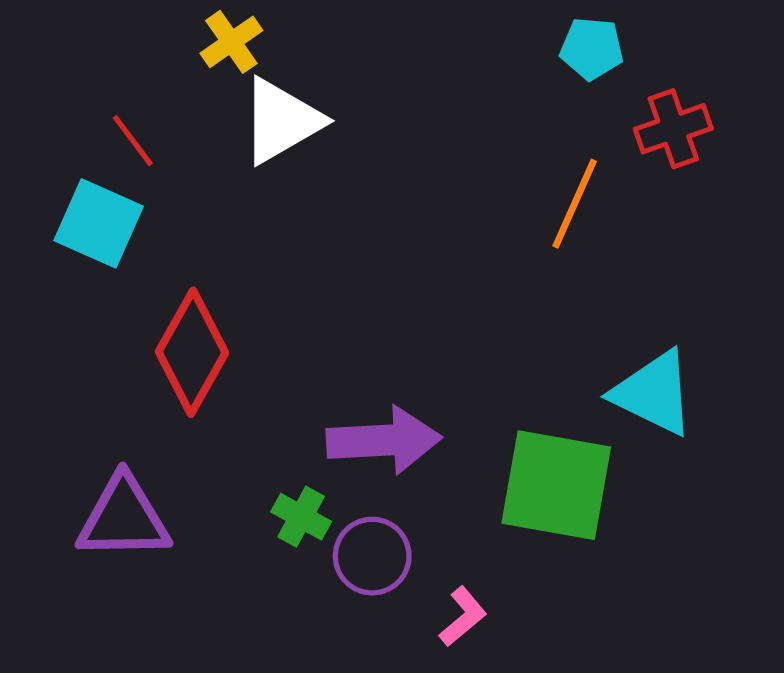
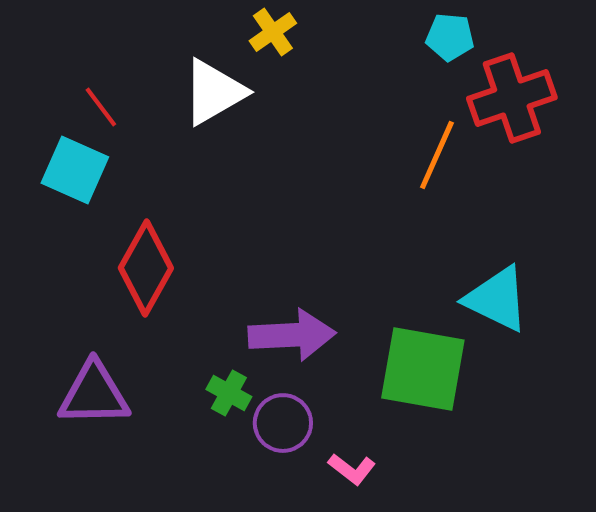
yellow cross: (231, 42) -> (273, 32), moved
red cross: (673, 129) -> (512, 98), size x1.5
pink L-shape: (463, 617) -> (352, 469), turned 78

